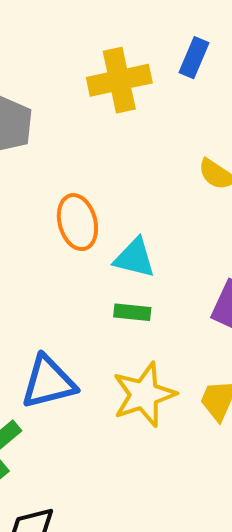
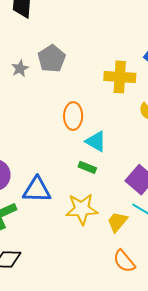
yellow cross: (119, 80) -> (120, 77), moved

